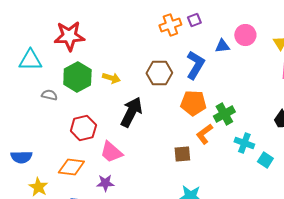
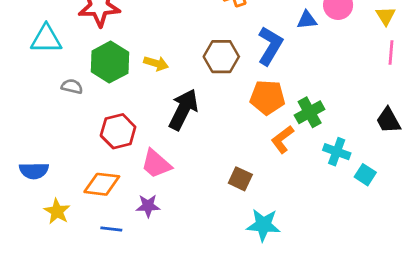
brown square: (182, 154) -> (240, 179), moved, turned 30

